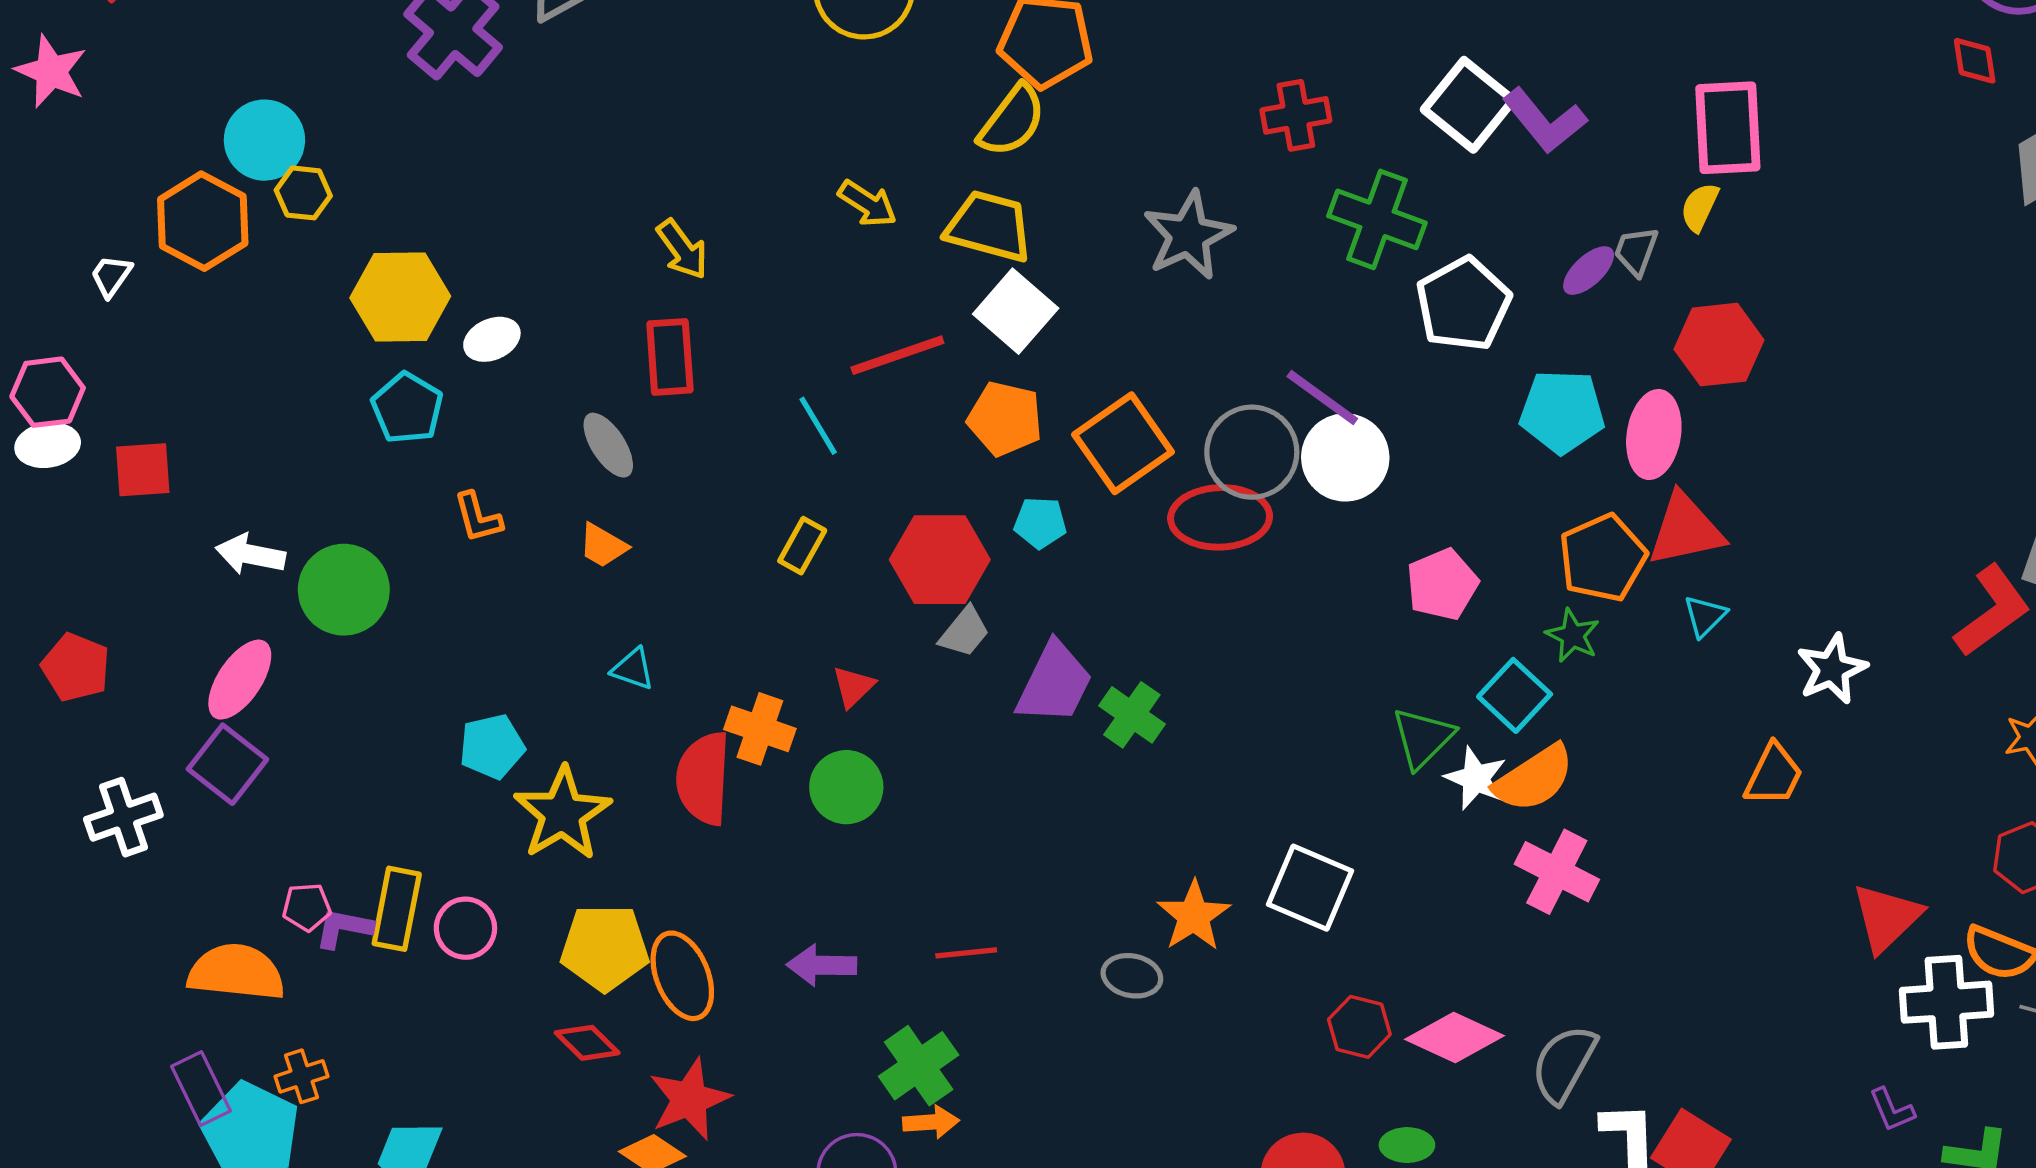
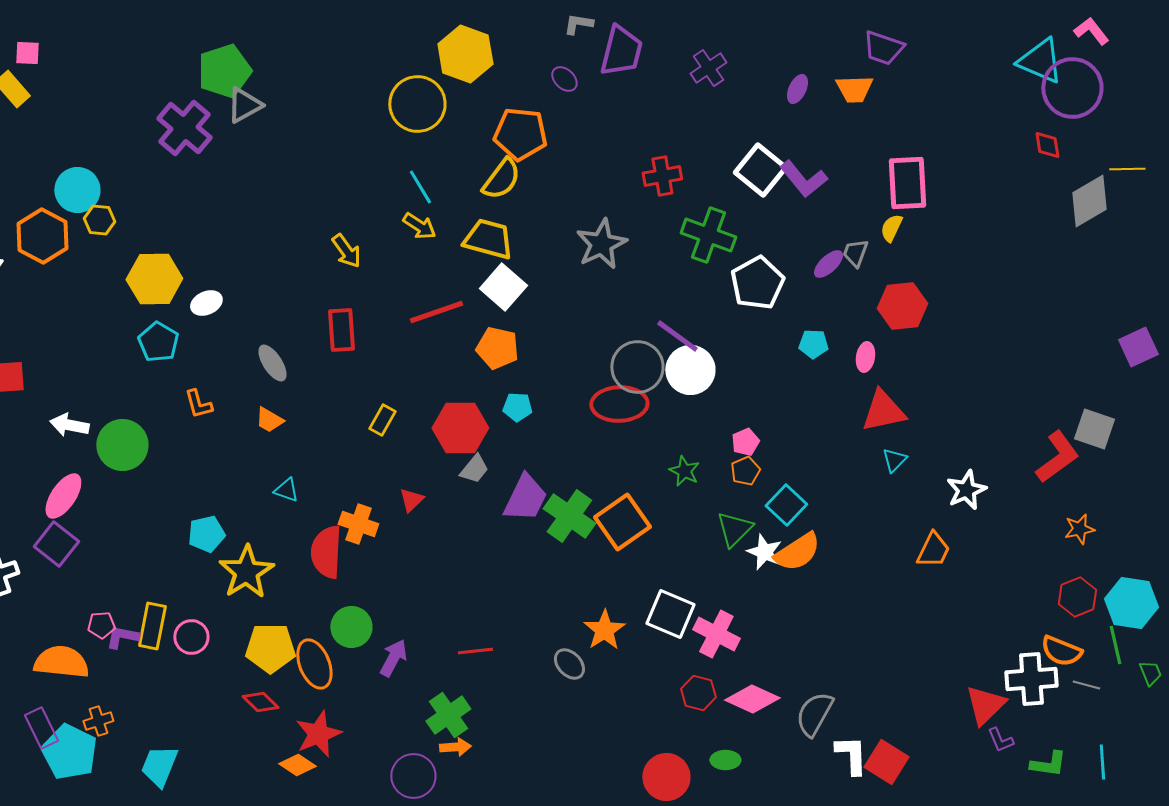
yellow arrow: (682, 249) -> (346, 251), moved
red rectangle: (670, 357) -> (341, 330), moved
cyan pentagon: (1562, 412) -> (813, 344), size x0.6
cyan line: (818, 426) -> (420, 187), moved
pink ellipse: (1654, 435) -> (865, 357), size x0.6
orange square: (1123, 443) -> (622, 522), moved
orange pentagon: (1603, 558) -> (745, 471), moved, size x0.6
pink pentagon: (1442, 584) -> (745, 442), size x0.7
green star: (1573, 636) -> (684, 471), moved
green cross: (1132, 715) -> (569, 516), size x1.4
green circle: (846, 787) -> (351, 627), moved
pink cross: (1557, 872) -> (716, 634), moved
red triangle: (1887, 918) -> (985, 705), moved
purple arrow: (822, 965) -> (393, 658), turned 117
gray ellipse: (1132, 976) -> (569, 664), turned 36

